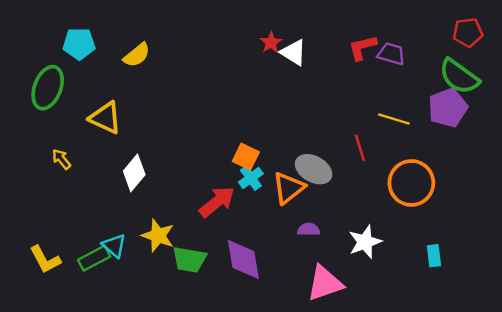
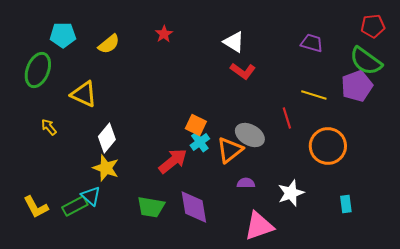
red star: (271, 42) -> (164, 34), moved
red L-shape: (362, 48) -> (243, 71), moved, turned -130
yellow star: (158, 236) -> (106, 168), moved

